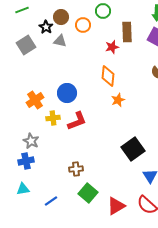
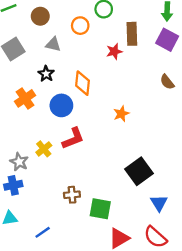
brown circle: (61, 17) -> (40, 16), moved
black star: (46, 27) -> (46, 74), moved
orange diamond: (108, 76) -> (83, 83), moved
orange cross: (35, 100) -> (25, 98), moved
yellow cross: (53, 118) -> (44, 149), moved, turned -32
green square: (88, 193) -> (100, 209), moved, turned -30

